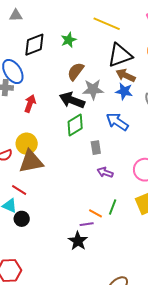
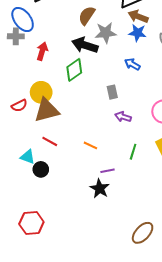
blue arrow: (117, 122) -> (132, 64), size x0.7
green diamond: (75, 125) -> (74, 70), moved
red line: (19, 190) -> (50, 141), moved
orange line: (95, 213) -> (90, 145), moved

